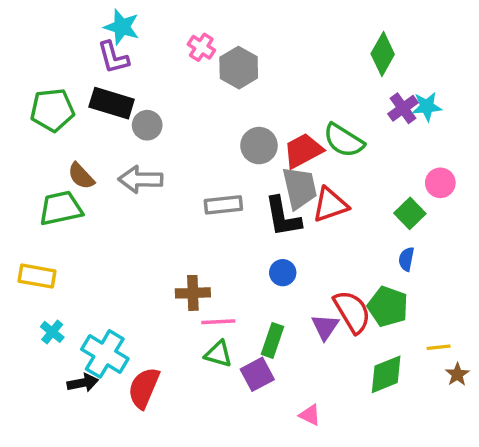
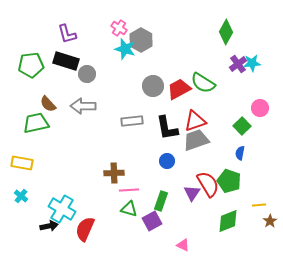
cyan star: (122, 27) -> (125, 49), moved
gray trapezoid: (300, 188) -> (196, 140), moved, turned -96
cyan cross: (52, 332) -> (21, 196), moved

